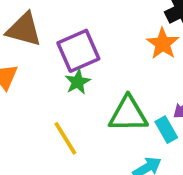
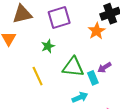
brown triangle: (24, 29) -> (22, 14), turned -35
purple square: (78, 51) -> (59, 17), moved

